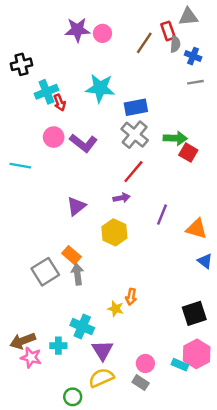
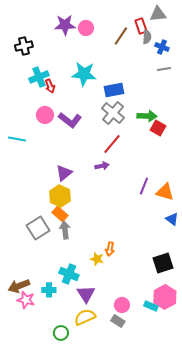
black cross: (21, 64) -> (24, 46), moved
purple line: (162, 215) -> (144, 186), moved
yellow hexagon: (114, 232) -> (60, 196), moved

